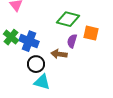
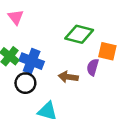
purple semicircle: (72, 41) -> (93, 67), moved
black circle: (36, 64) -> (25, 83), moved

